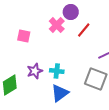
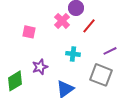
cyan cross: (57, 71) -> (73, 54), moved

